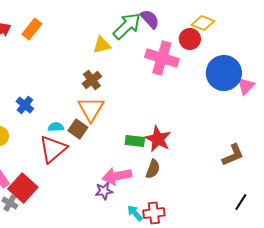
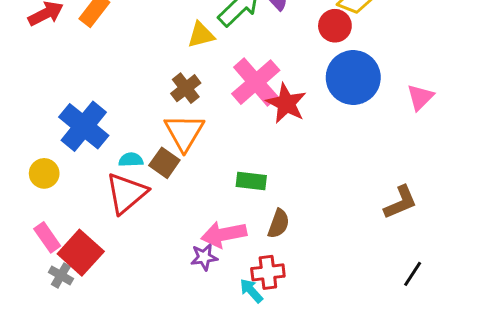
pink cross: (162, 58) -> (256, 82), moved, turned 32
blue circle: (224, 73) -> (353, 78), moved
blue cross: (25, 105) -> (84, 126), size x1.8
red star: (158, 139) -> (286, 103), moved
red cross: (154, 213) -> (268, 272), moved

